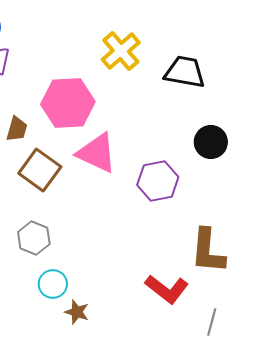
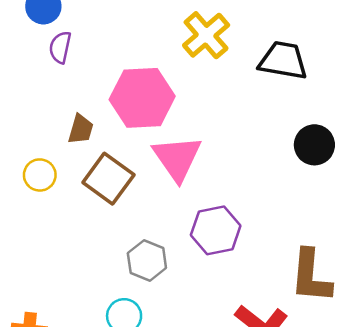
pink triangle: (97, 153) -> (177, 158), turned 30
purple hexagon: (158, 181) -> (216, 230), moved
gray hexagon: (34, 238) -> (147, 261), moved

